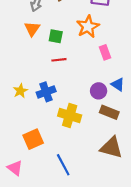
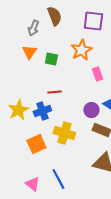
red line: (59, 60) -> (54, 92), moved
yellow star: (20, 91) -> (18, 110), size x1.5
orange square: (33, 139) -> (36, 144), moved
pink triangle: (15, 168) -> (32, 184), moved

